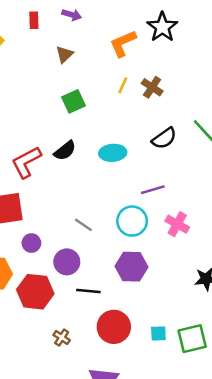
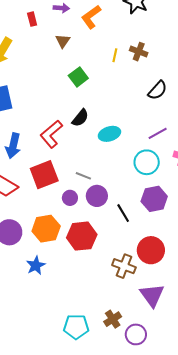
orange L-shape: (123, 43) -> (91, 17), moved
cyan ellipse: (113, 153) -> (109, 134), moved
gray line: (83, 225) -> (83, 176), moved
purple circle: (67, 262) -> (97, 196), moved
black line: (88, 291) -> (123, 213), moved, turned 66
brown cross: (62, 338) -> (124, 266), moved, size x1.6

